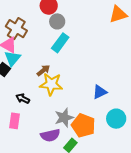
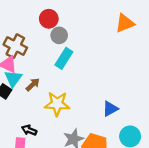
brown arrow: (43, 70) -> (33, 85), moved
black arrow: (23, 99) -> (29, 130), moved

